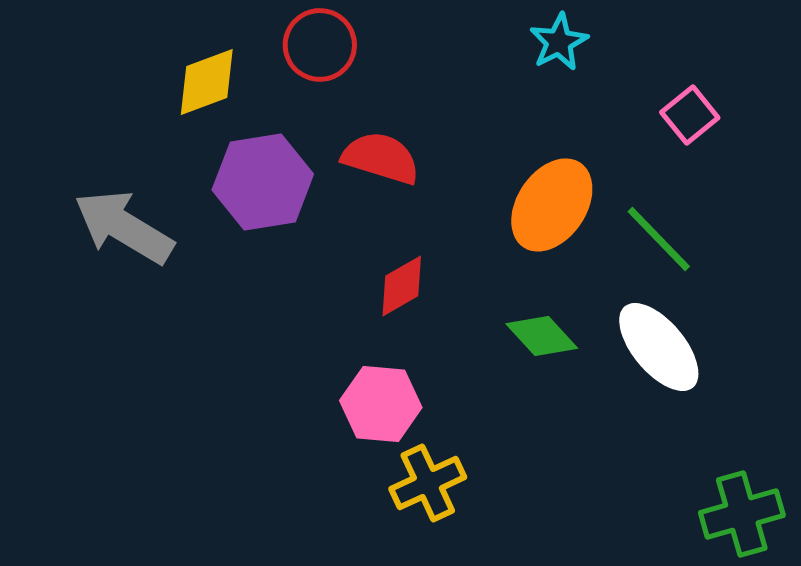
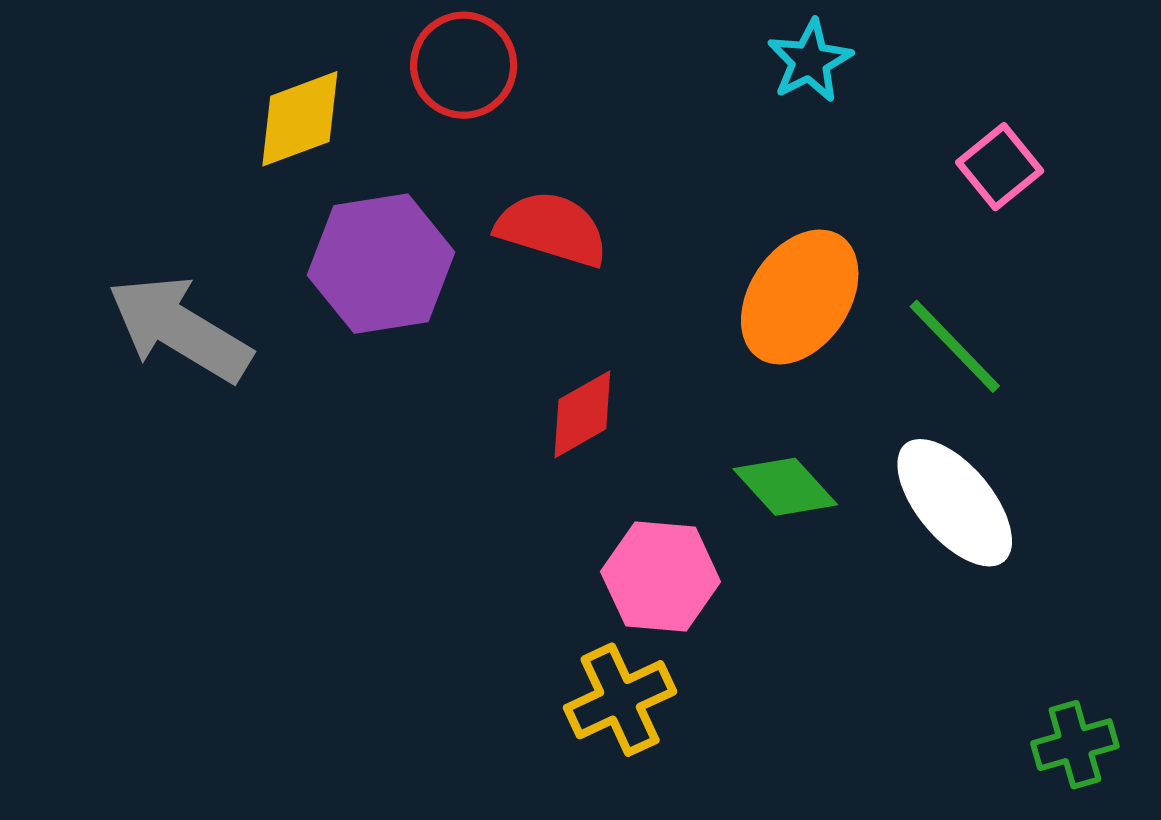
pink hexagon: (381, 404) -> (661, 577), moved
green cross: (742, 514) -> (1075, 745), size x0.7

